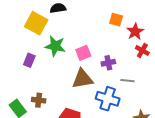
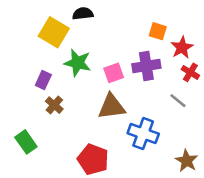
purple cross: (108, 63) -> (146, 66), moved, size x1.5
gray line: (127, 81) -> (178, 101), moved, turned 32
brown cross: (39, 100) -> (54, 105), moved, turned 32

